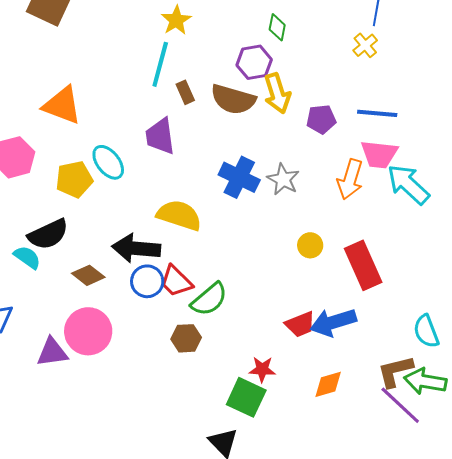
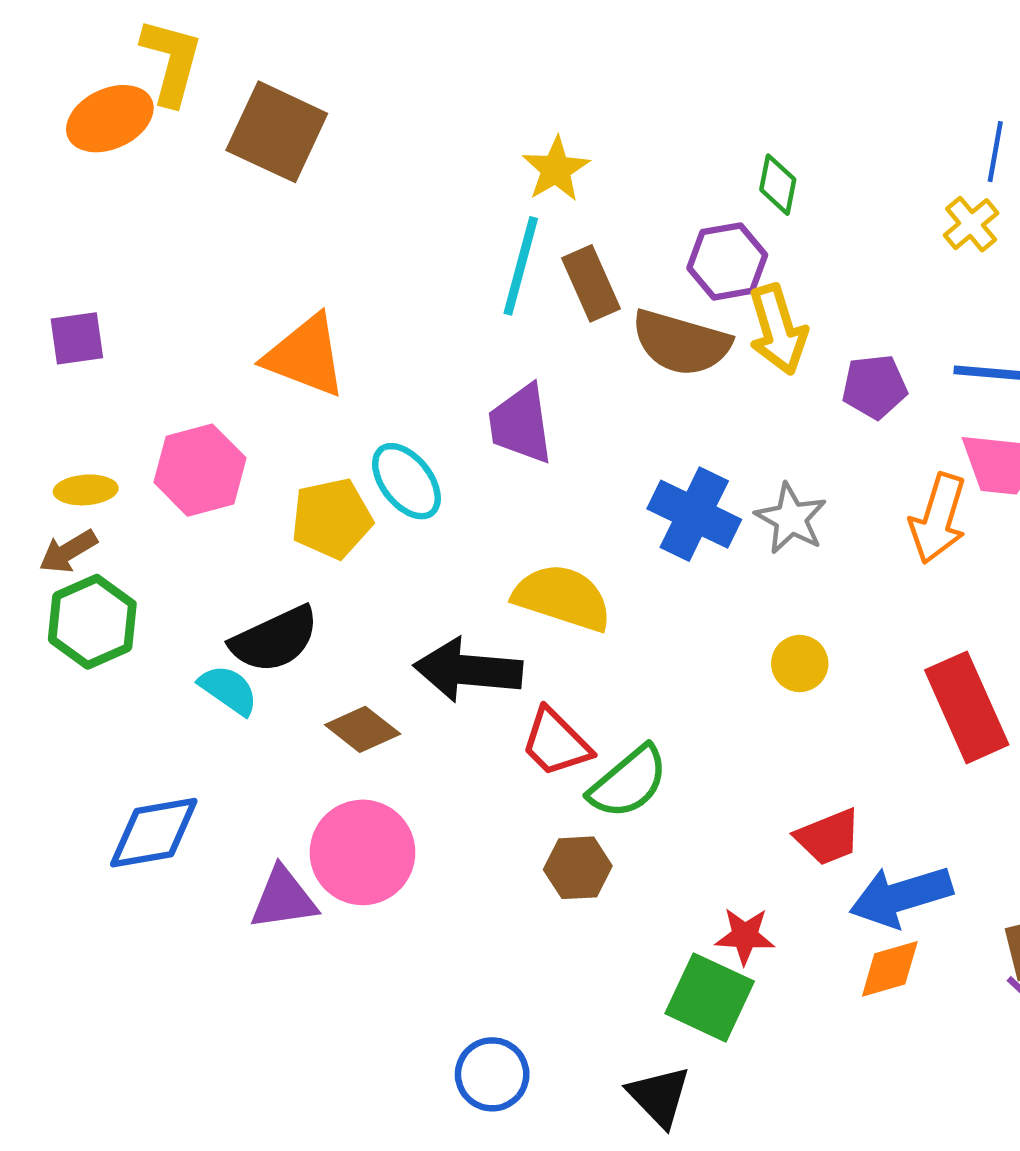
brown rectangle: (185, 92) -> (591, 283), moved, size x1.4
yellow circle: (310, 245) -> (800, 663), moved
blue circle: (147, 281) -> (492, 1074), moved
blue arrow: (333, 322) -> (901, 896), moved

